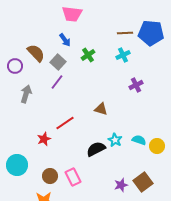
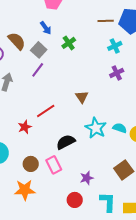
cyan cross: (123, 55) -> (115, 46), moved
brown triangle: (101, 109) -> (82, 97), turned 40
cyan star: (115, 140) -> (96, 128), size x1.5
black semicircle: (96, 149) -> (66, 142), moved
purple star: (121, 185) -> (87, 178), moved

